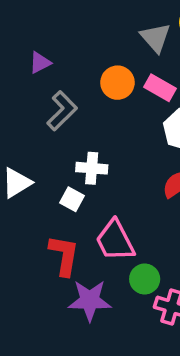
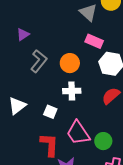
orange circle: (117, 83) -> (70, 63), moved
white cross: (92, 168) -> (72, 91), moved
green circle: (145, 279) -> (103, 141), moved

